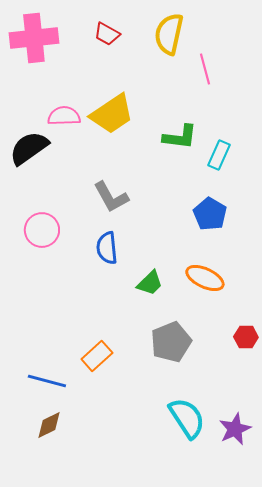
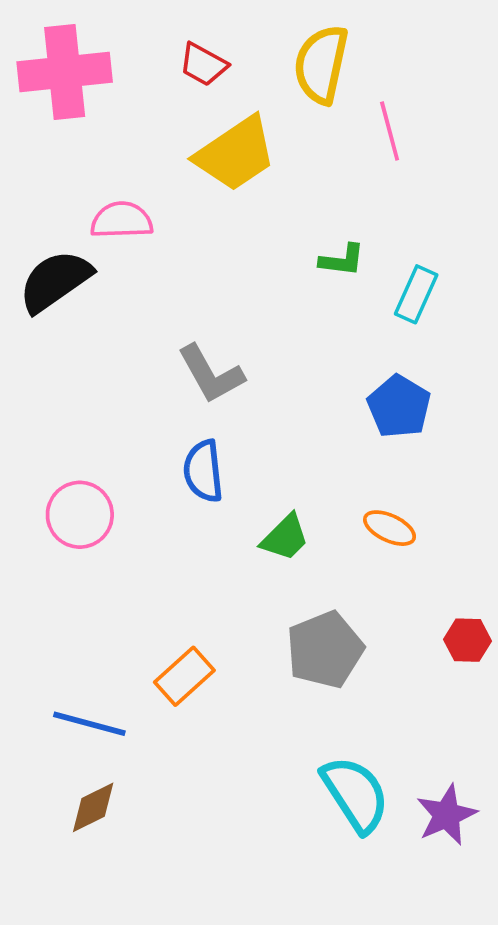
yellow trapezoid: (112, 114) -> (236, 154), moved
green L-shape: (180, 137) -> (342, 260), size x0.7
pink circle: (42, 230) -> (80, 515), moved
orange ellipse: (205, 278) -> (390, 528), size x0.7

